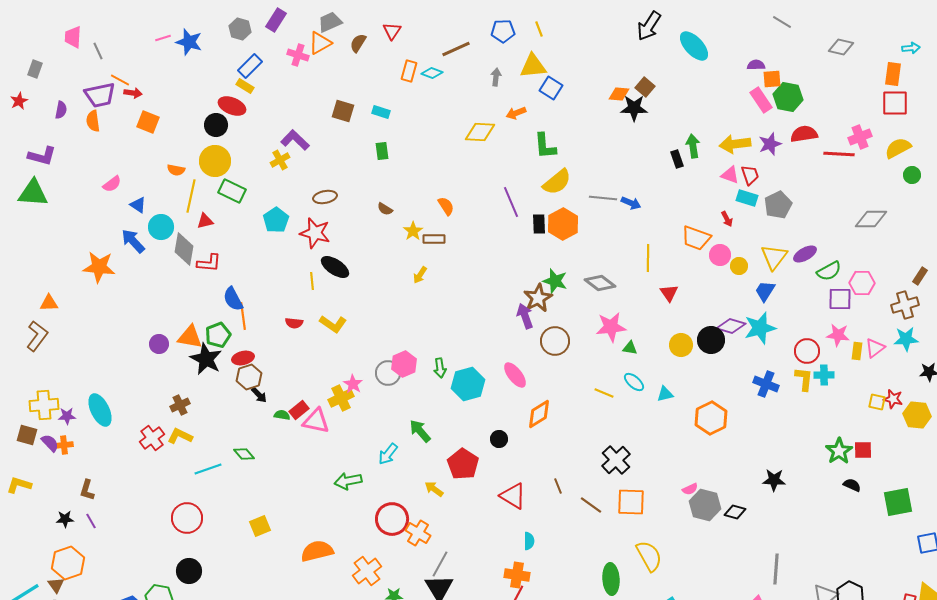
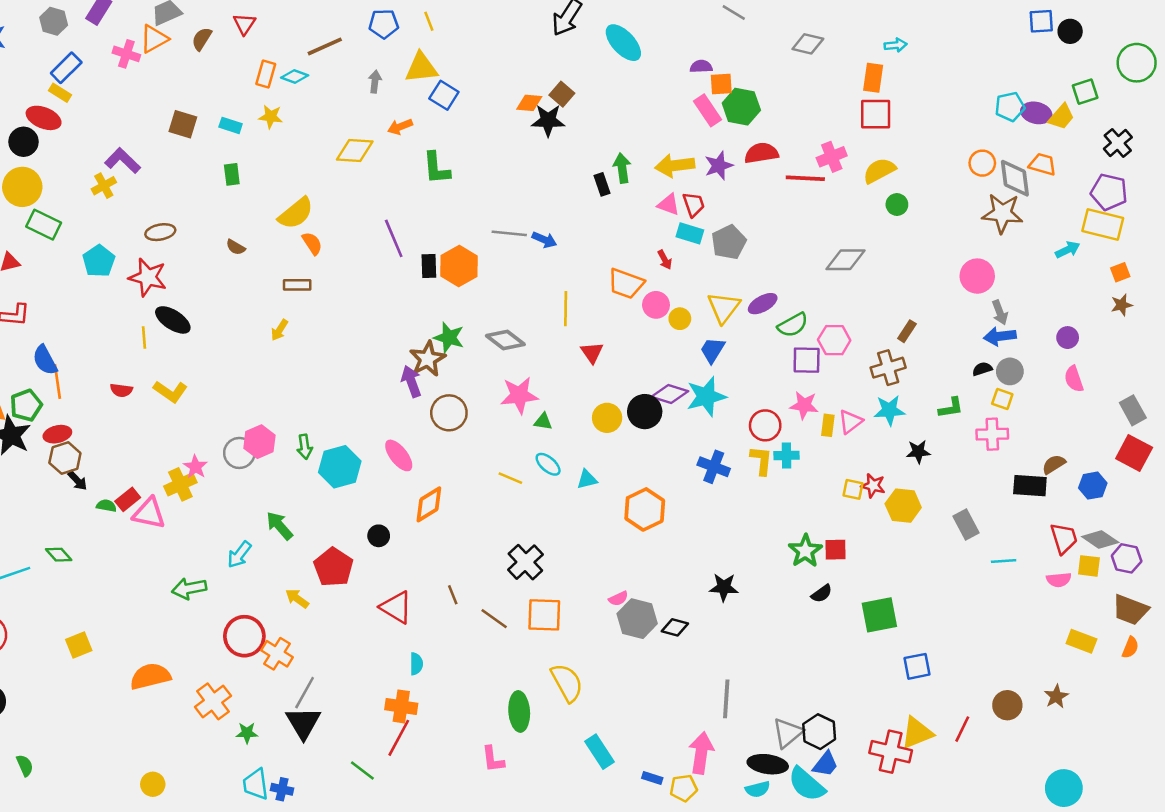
yellow semicircle: (557, 182) -> (296, 213), moved
yellow star: (413, 231) -> (271, 117), moved, turned -30
black semicircle: (852, 485) -> (822, 594), turned 120

